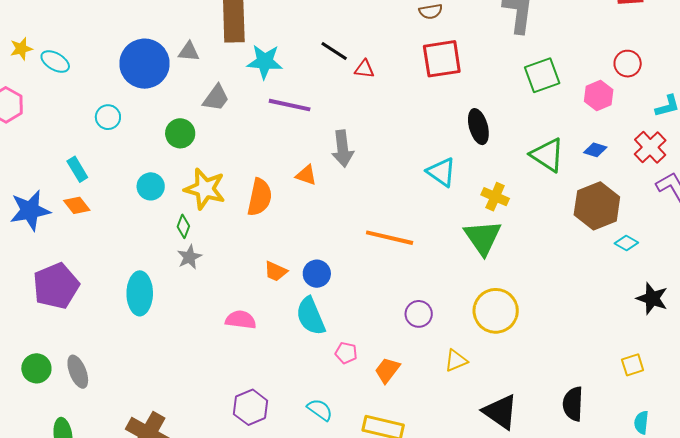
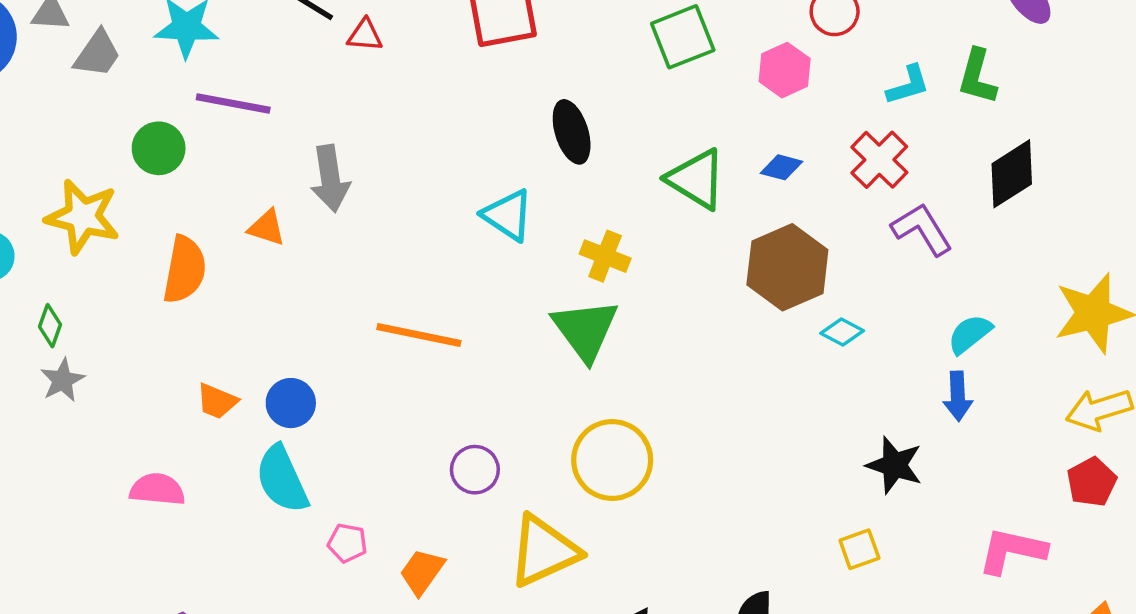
gray trapezoid: (216, 98) -> (97, 54), moved
green circle: (180, 133) -> (159, 148), moved
yellow star: (205, 189) -> (83, 217), moved
black star: (652, 298) -> (894, 465), moved
yellow triangle: (456, 361) -> (544, 551), size x1.8

